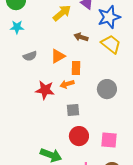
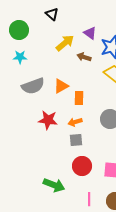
brown arrow: (81, 37) -> (84, 57), moved
gray semicircle: (30, 56) -> (33, 86), size x1.6
orange arrow: (67, 84) -> (75, 122), moved

